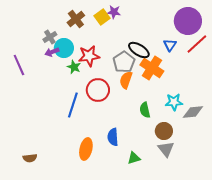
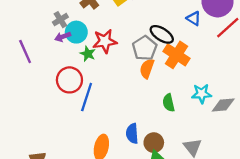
blue triangle: (170, 45) -> (194, 18), moved, turned -32
red circle: (98, 90) -> (69, 80), moved
brown circle: (164, 131) -> (154, 143), moved

